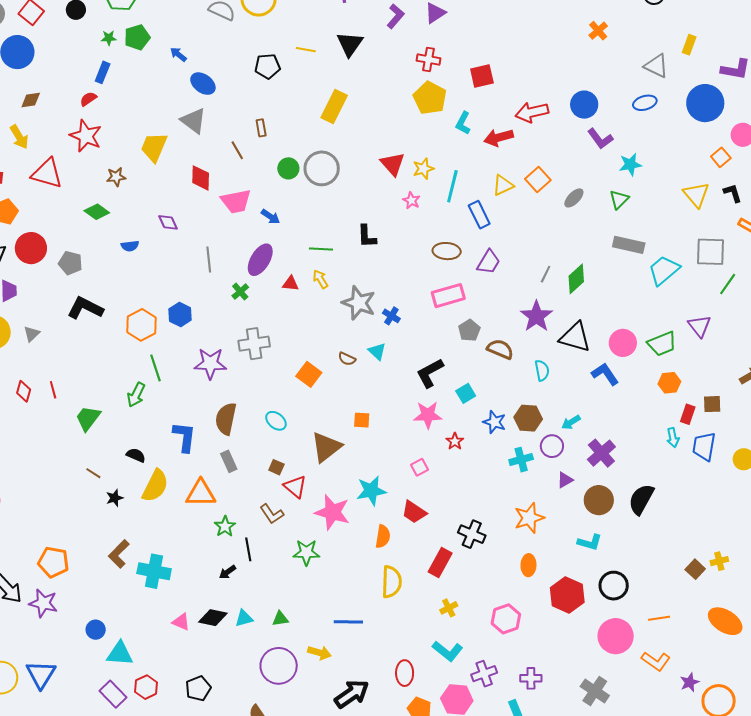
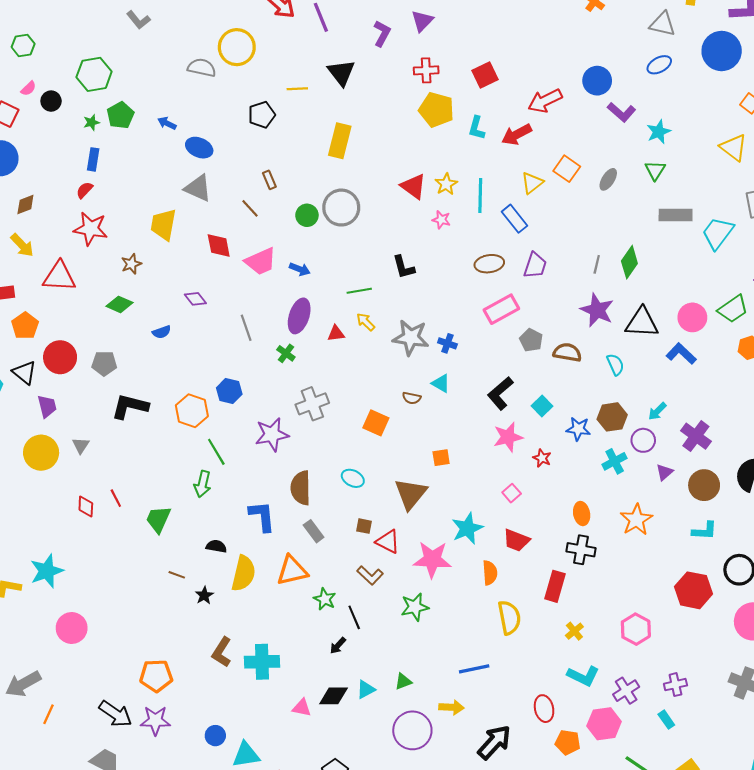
orange ellipse: (528, 565) -> (582, 514), moved

